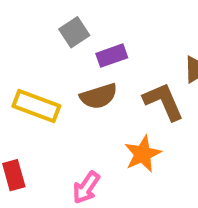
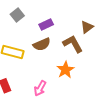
gray square: (74, 32) -> (17, 15), moved

